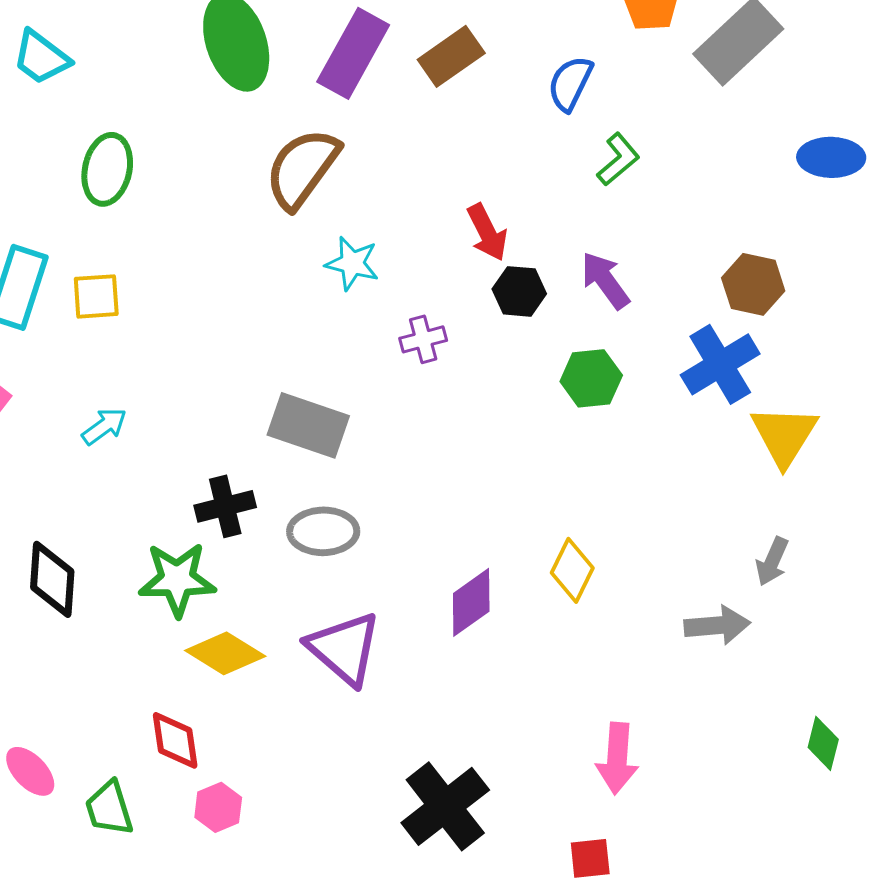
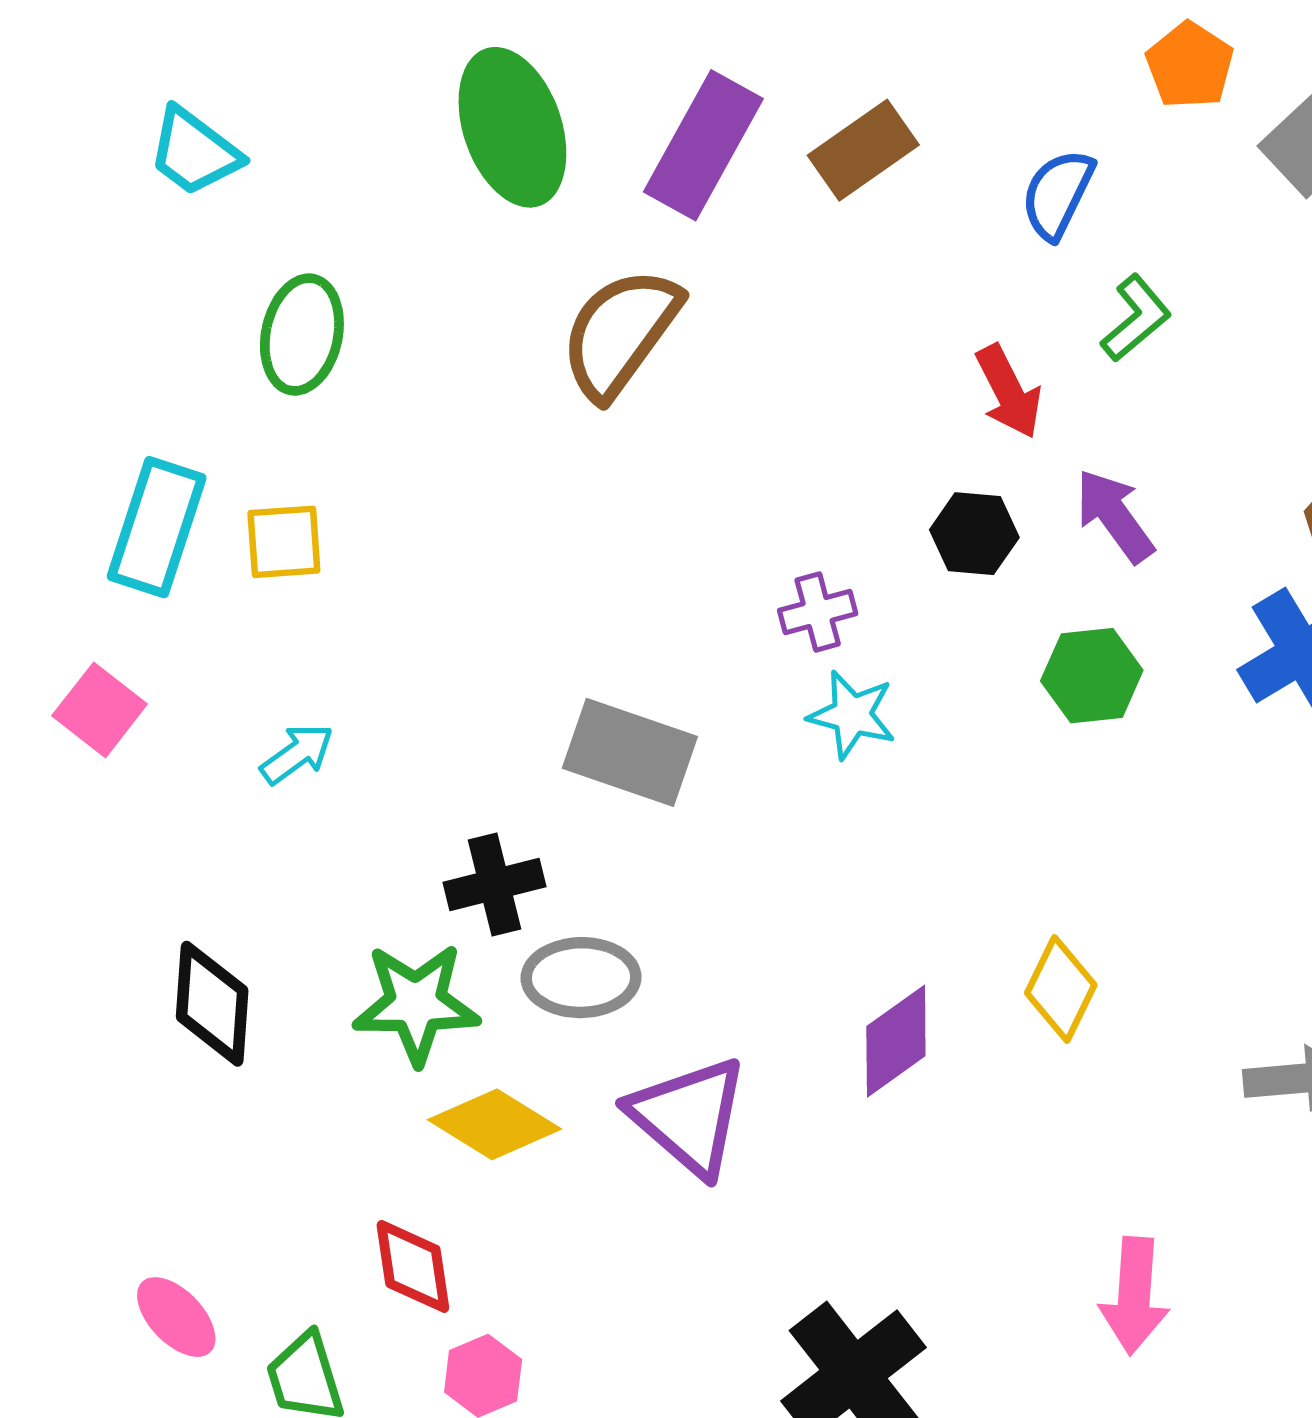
red arrow: (487, 232) -> (1009, 392), moved
cyan star: (352, 263) -> (852, 715), moved
gray ellipse: (323, 531) -> (581, 978), moved

